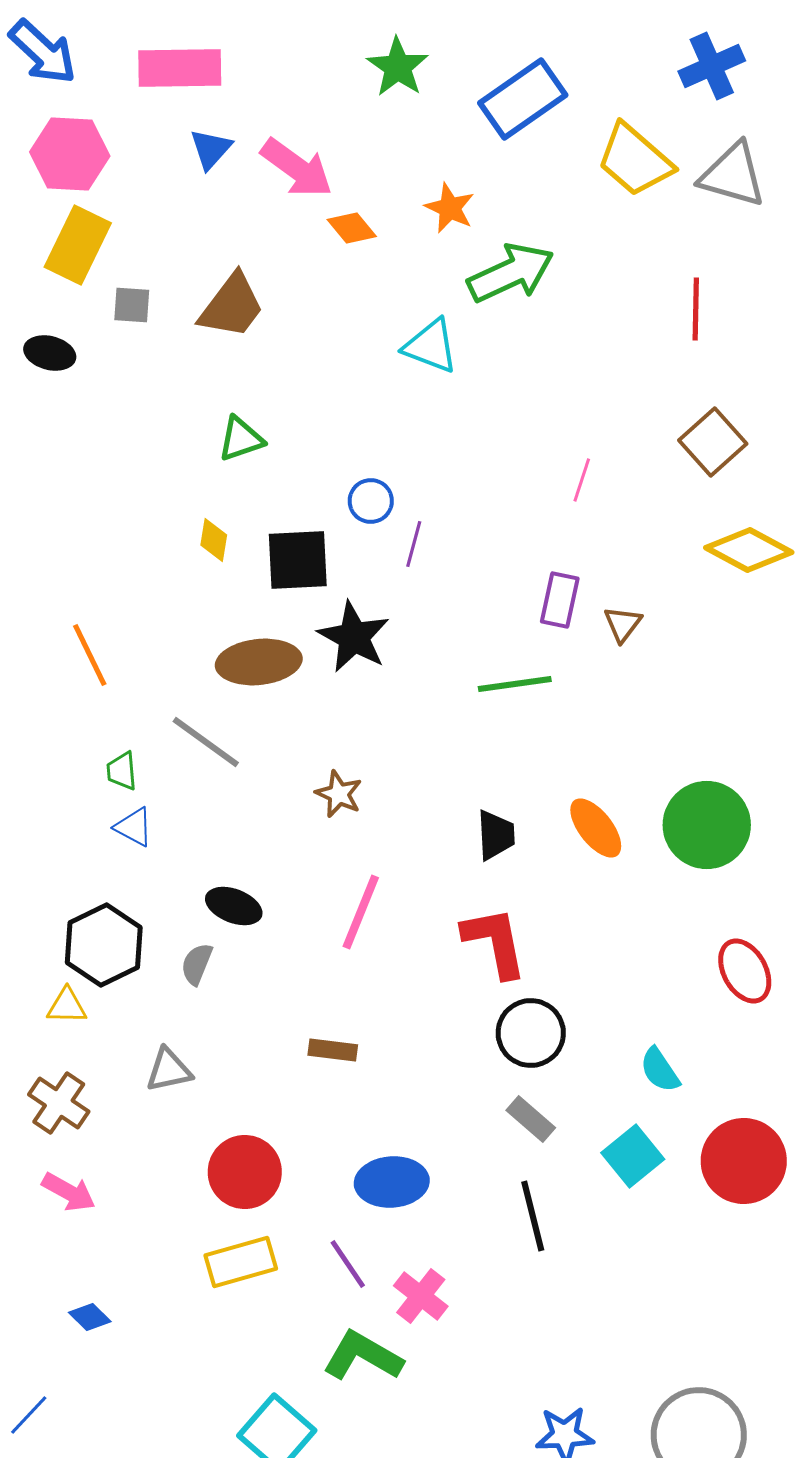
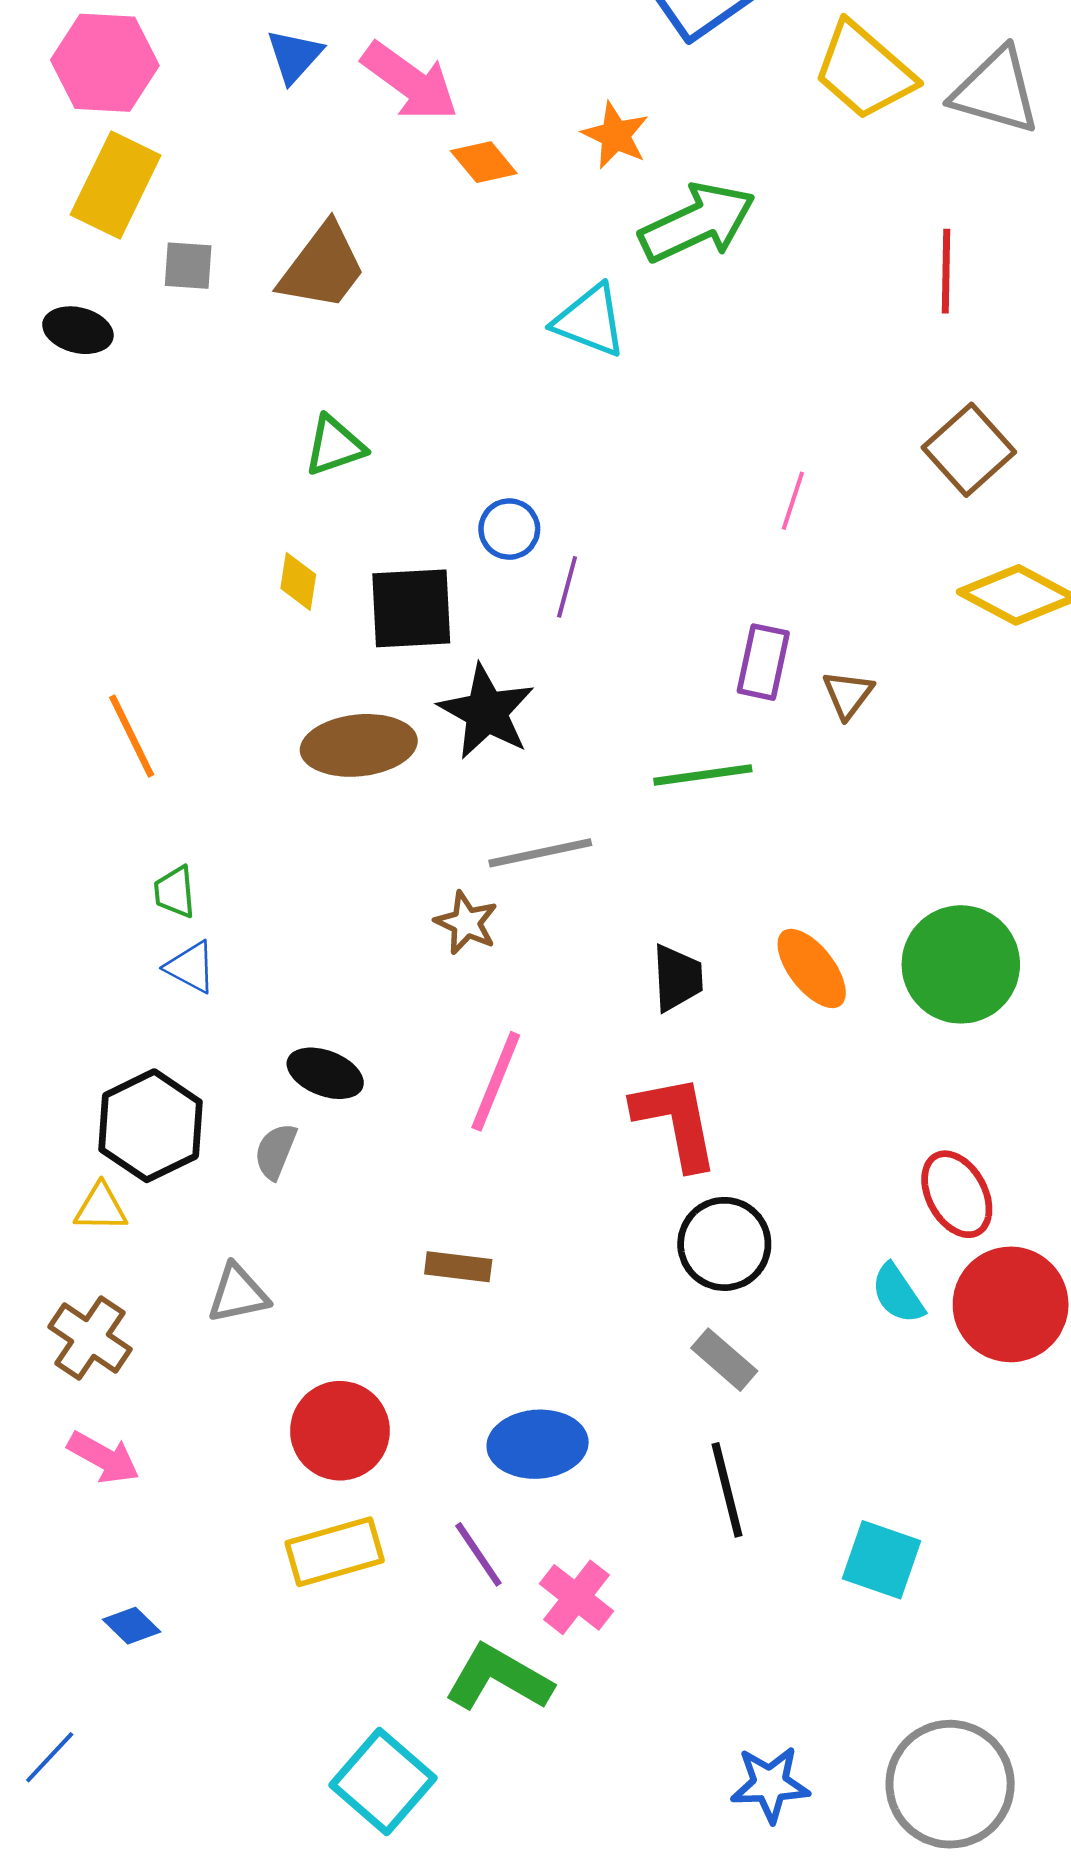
gray line: (206, 742) -> (540, 853), moved, turned -48
red ellipse: (745, 971) -> (957, 1194), moved
cyan square: (633, 1156) -> (882, 1560), moved, turned -32
red circle: (744, 1161) -> (1011, 1304), moved

